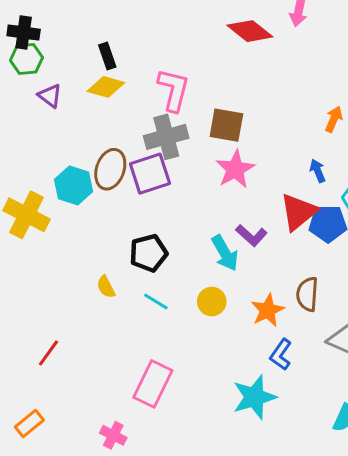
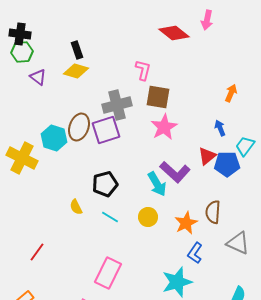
pink L-shape: (174, 90) -> (143, 70), moved, size x0.7
red triangle: (298, 212) -> (207, 156), size x0.7
purple L-shape: (251, 235) -> (175, 172), size x1.4

